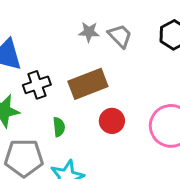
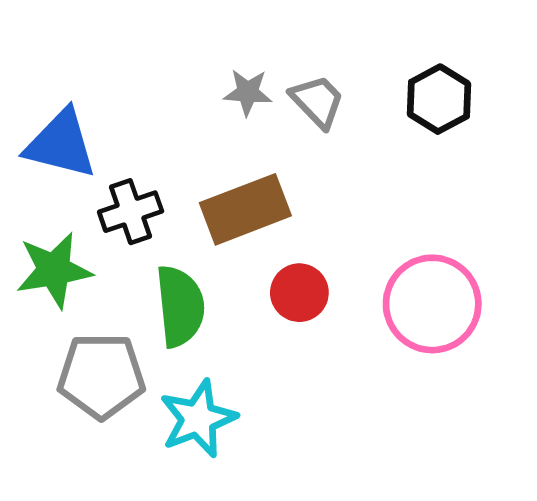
green semicircle: (59, 127) -> (180, 306), size x1.8

